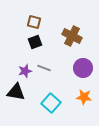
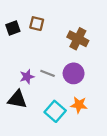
black square: (35, 42) -> (13, 28), moved
purple circle: (83, 68) -> (74, 73), moved
orange star: (84, 97) -> (79, 105), moved

